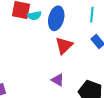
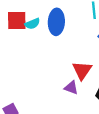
red triangle: (64, 45) -> (82, 70), moved

